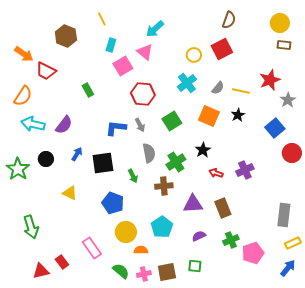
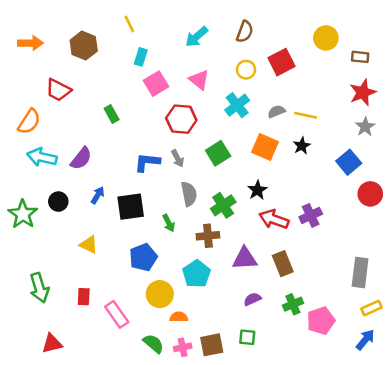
brown semicircle: (229, 20) -> (245, 32), moved
yellow circle: (280, 23) -> (326, 38), moved
pink triangle: (145, 52) -> (199, 80), moved
orange arrow: (24, 54) -> (30, 43), moved, turned -36
red star: (270, 80) -> (363, 92), moved
gray semicircle: (218, 88) -> (276, 111), turned -152
red arrow: (216, 173) -> (274, 219), size x1.6
blue pentagon: (113, 203) -> (143, 257), turned 30
cyan pentagon: (162, 227) -> (197, 274), moved
red rectangle: (62, 262) -> (84, 297), moved, turned 40

